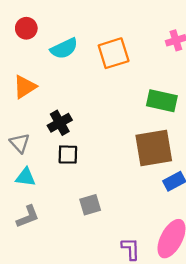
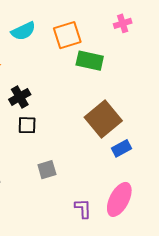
green rectangle: (162, 101) -> (90, 61), moved
brown square: (154, 148) -> (103, 119), turned -30

